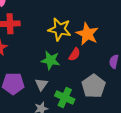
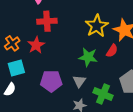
yellow star: (60, 29) -> (97, 26), turned 30

